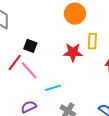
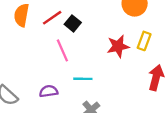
red star: (73, 52) -> (118, 46), turned -30
red line: (15, 62) -> (52, 18), moved

